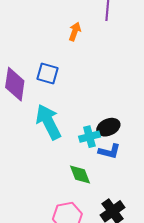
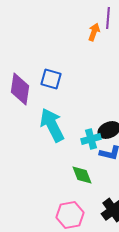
orange arrow: (75, 32) -> (94, 32), moved

